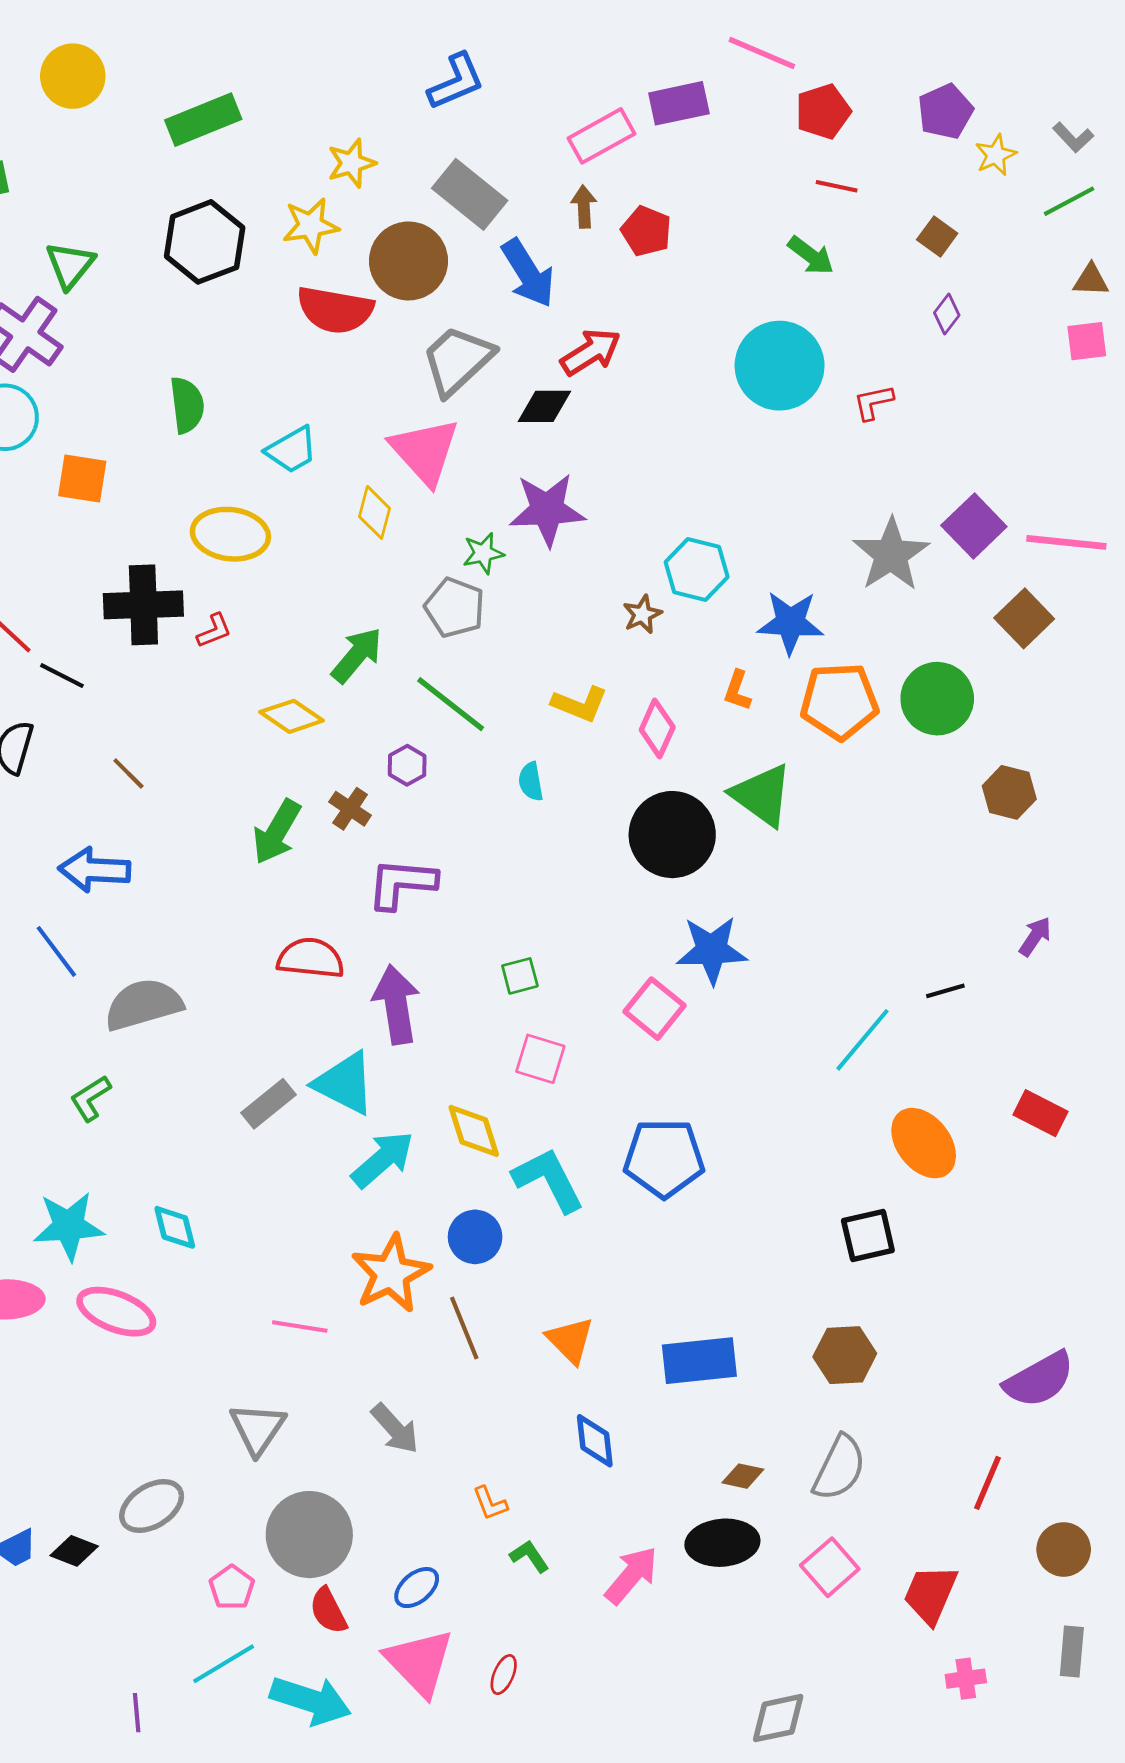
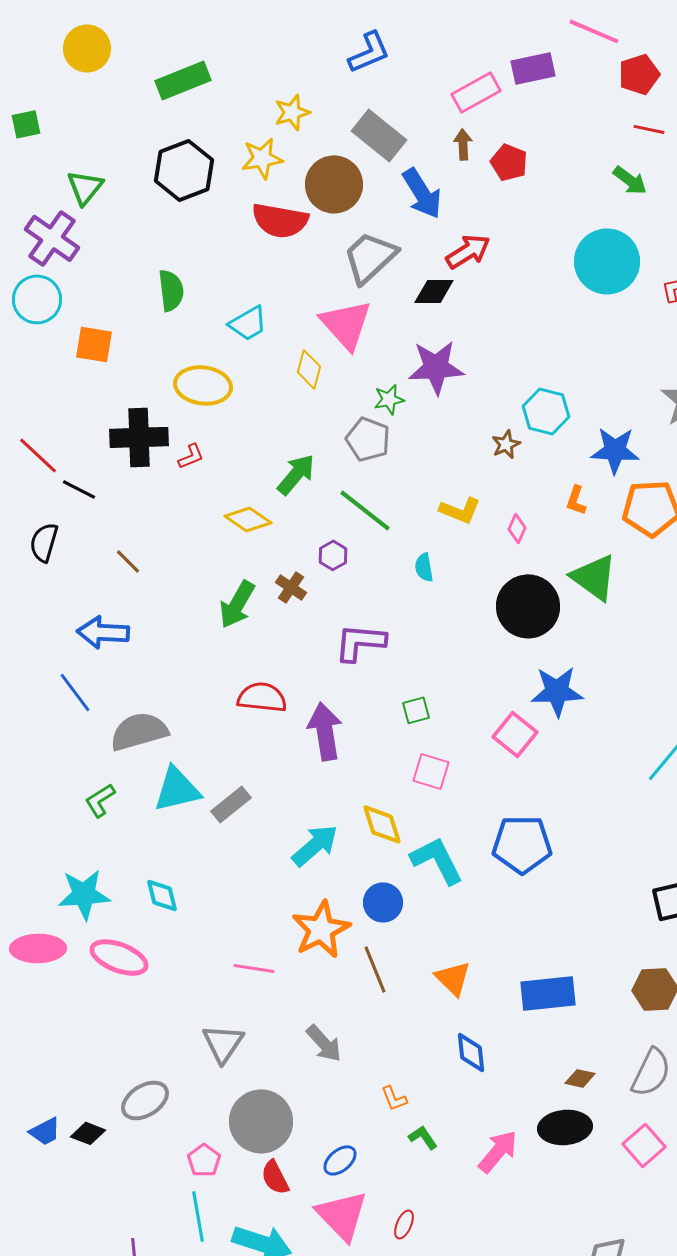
pink diamond: (657, 729) -> (517, 528), size x0.7
purple L-shape: (402, 883) -> (360, 642), moved
cyan triangle: (345, 1083) -> (177, 789), moved, turned -40
cyan line: (224, 1664) -> (198, 1216), turned -69

